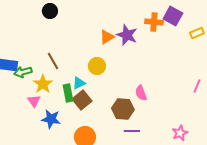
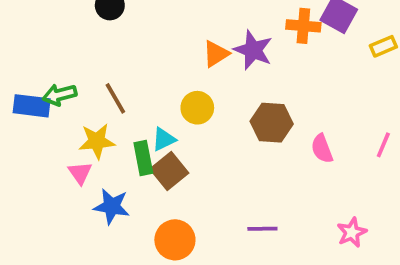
green arrow: (23, 72) -> (60, 95), moved
yellow star: (43, 84) -> (97, 141), turned 30
pink semicircle: (141, 93) -> (322, 149), moved
brown hexagon: (123, 109) -> (272, 123), moved

